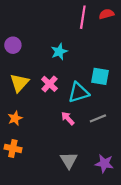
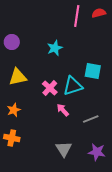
yellow triangle: (19, 83) -> (18, 77), turned 36
pink cross: (49, 84) -> (50, 88), moved
gray line: (98, 118) -> (91, 119), moved

